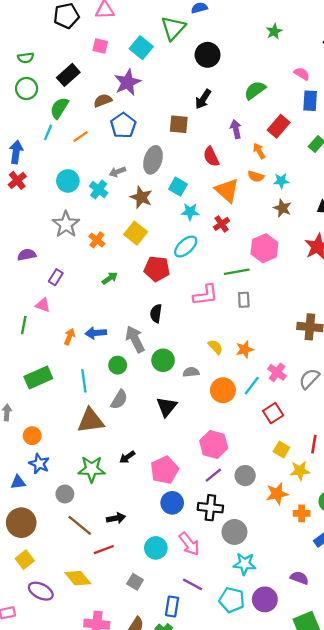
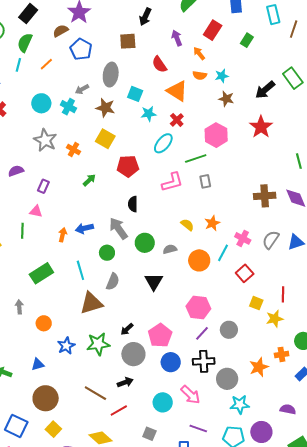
cyan ellipse: (186, 246) -> (163, 143), moved
blue star: (39, 464) -> (66, 346), moved, turned 30
gray circle: (65, 494) -> (133, 354), moved, size x1.5
orange star: (277, 494) -> (259, 367), moved

